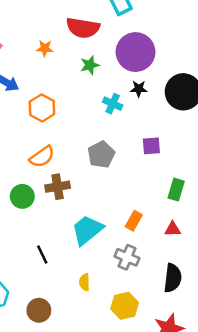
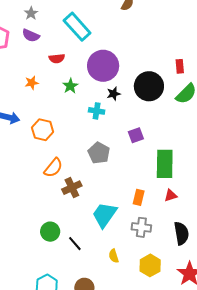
red semicircle: (83, 28) -> (57, 58), size x0.6
green rectangle: (176, 190) -> (165, 164), size x1.6
green circle: (22, 196) -> (50, 232), moved

